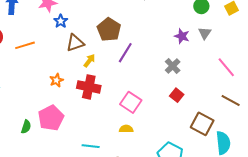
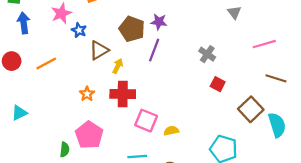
purple star: (182, 36) -> (159, 22), moved
pink line: (226, 67) -> (264, 44), turned -55
pink square: (131, 102) -> (146, 121), moved
brown square: (202, 124) -> (251, 109), turned 30

